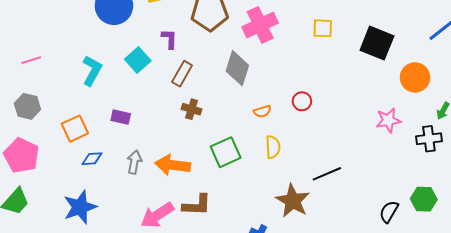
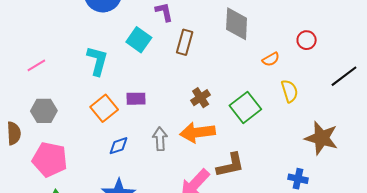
brown cross: (192, 109) -> (201, 98), moved, turned -36
orange square: (75, 129) -> (104, 108), moved
black line: (327, 174) -> (344, 76), moved

